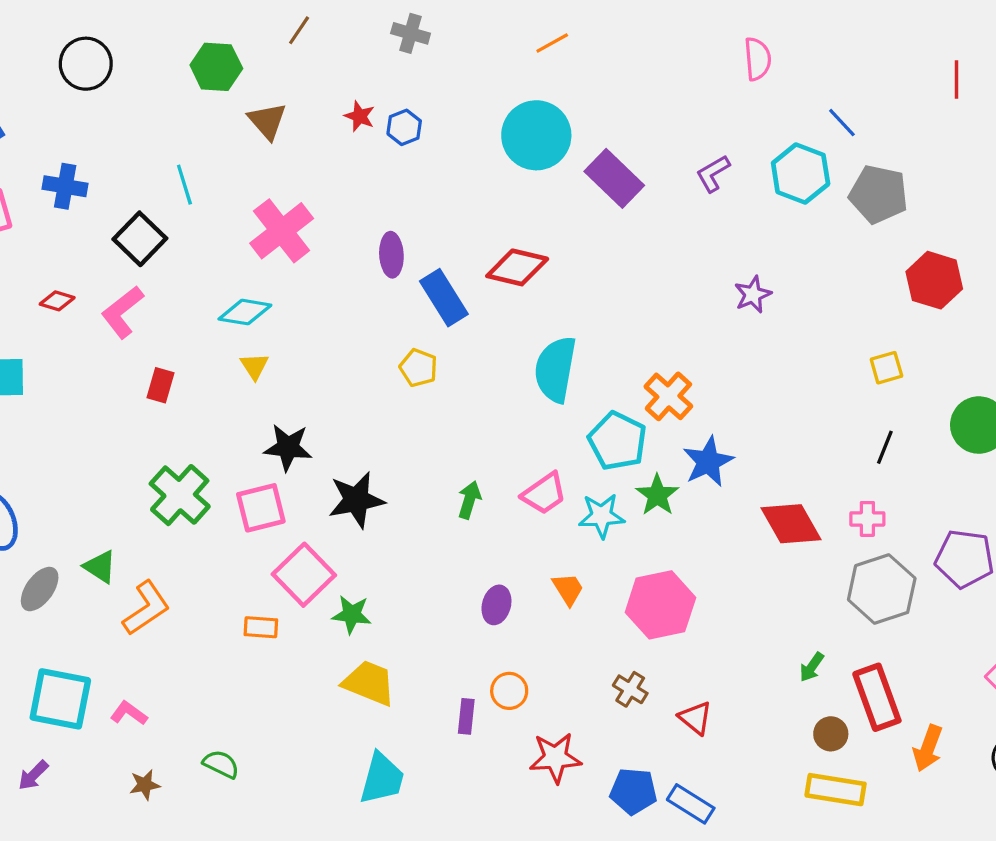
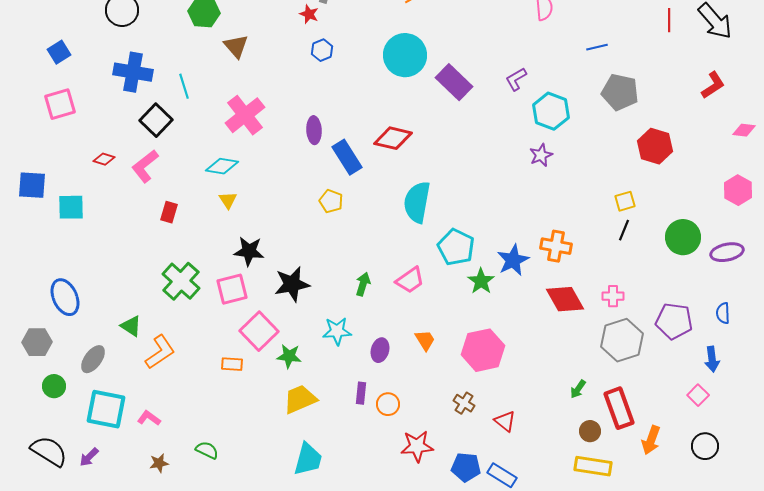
red star: (360, 116) -> (309, 14), moved
blue line: (842, 123) -> (597, 47), turned -60
cyan hexagon: (801, 174) -> (551, 111), moved
blue cross: (65, 186) -> (133, 72), moved, size x1.4
orange cross: (668, 396) -> (556, 246), moved, turned -32
black line: (885, 447) -> (624, 230), moved
cyan star: (602, 516) -> (337, 331), moved
gray ellipse: (40, 589) -> (93, 359), moved
yellow trapezoid: (369, 683) -> (300, 399), turned -45
purple rectangle: (466, 716) -> (361, 393), moved

